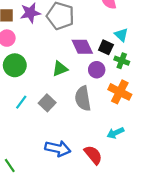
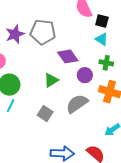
black square: (106, 47) -> (102, 21), moved
gray semicircle: (83, 98) -> (77, 104), turned 75
cyan line: (21, 102) -> (11, 106), moved

